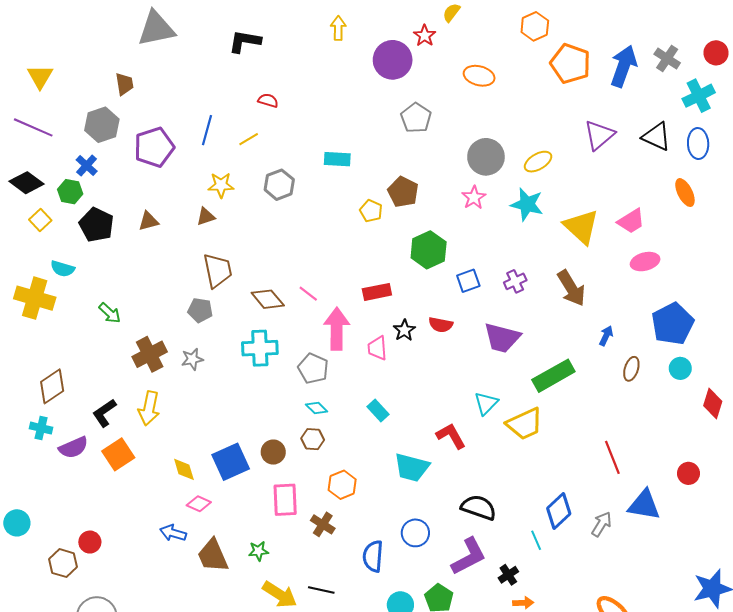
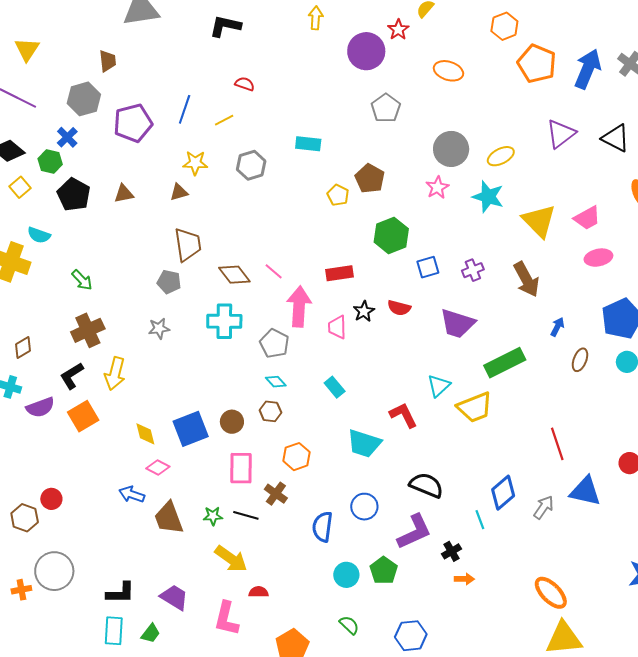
brown cross: (150, 354) -> (88, 330), moved
brown diamond: (52, 386) -> (23, 348), size x0.7
black line: (321, 590) -> (246, 515), moved

